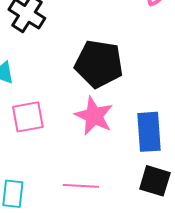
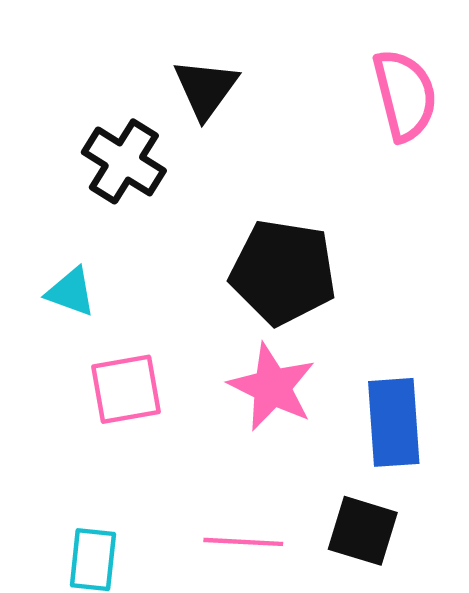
black square: (155, 181) -> (363, 531), moved

